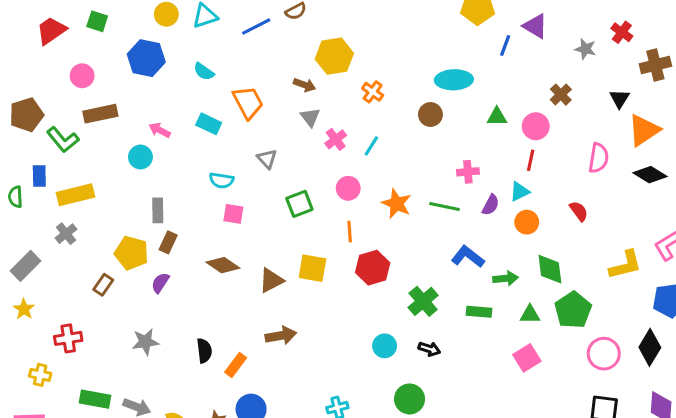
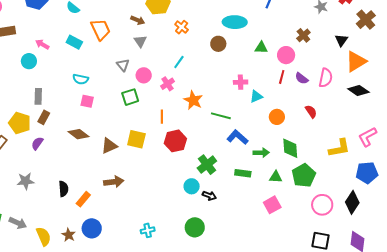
brown cross: (655, 65) -> (366, 20), turned -30
pink cross: (336, 139) -> (167, 84), moved
gray triangle: (267, 159) -> (123, 65), moved
pink circle: (348, 188) -> (144, 75), moved
cyan triangle: (519, 192) -> (256, 97), moved
purple semicircle: (491, 205) -> (302, 78), moved, turned 96
green line: (444, 207) -> (221, 116), moved
cyan circle: (385, 346) -> (192, 186), moved

